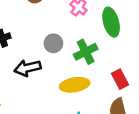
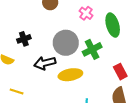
gray circle: (53, 43) -> (66, 43), size x1.6
yellow ellipse: (75, 85) -> (70, 75), moved

